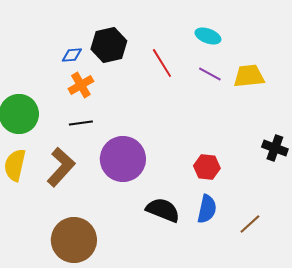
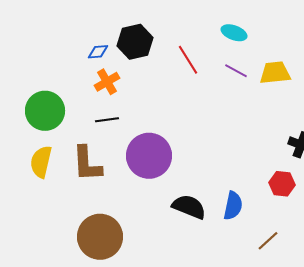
brown L-shape: (61, 167) -> (87, 164), turned 135
red hexagon: (207, 167) -> (282, 184), moved
brown line: (250, 224) -> (268, 241), moved

